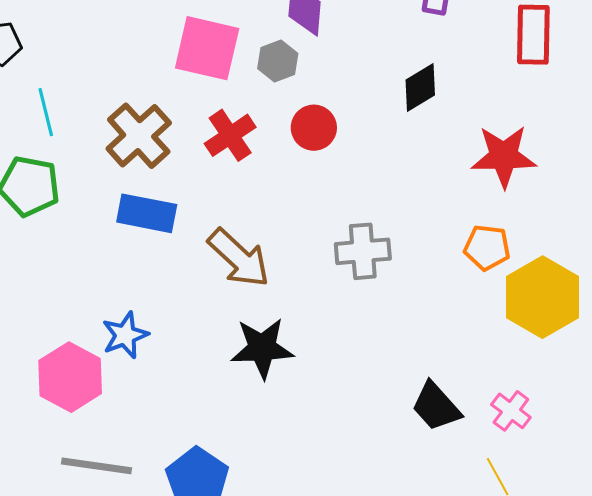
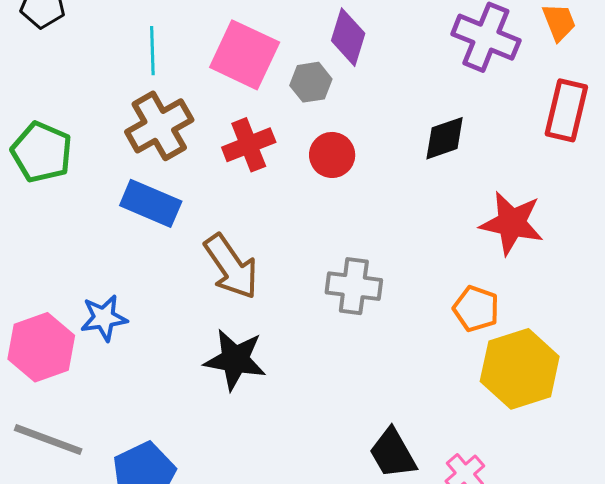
cyan line: (46, 112) -> (152, 51), moved

